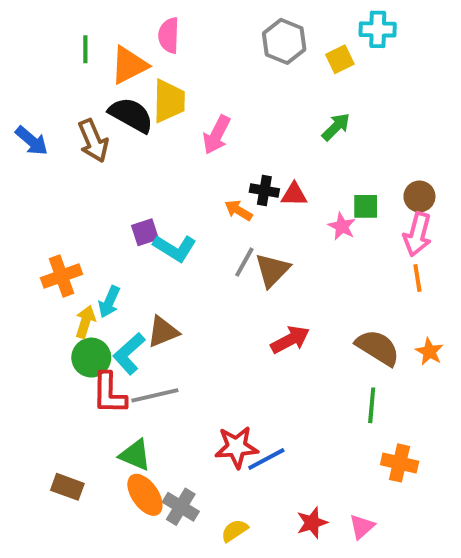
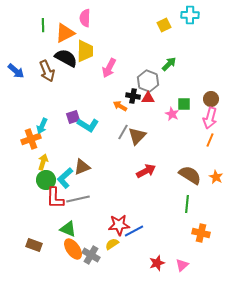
gray hexagon: (284, 41) -> (148, 81), moved
yellow square: (340, 59) -> (164, 25), moved
orange line: (417, 278) -> (210, 140), turned 32
cyan arrow: (109, 302) -> (42, 126), moved
yellow semicircle: (234, 531) -> (112, 244), moved

